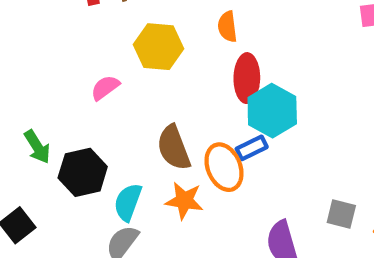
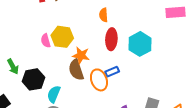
yellow hexagon: (159, 47) -> (62, 37), moved
pink semicircle: (105, 88) -> (46, 41), turned -72
cyan hexagon: (272, 111) -> (140, 44), moved
orange star: (184, 201) -> (81, 55), moved

